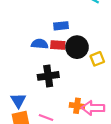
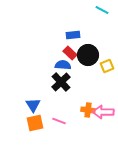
blue semicircle: (40, 44) -> (63, 65), moved
red rectangle: (58, 45) -> (70, 53), turned 40
black cross: (48, 76) -> (61, 82), turned -36

